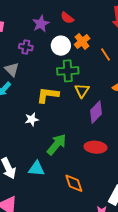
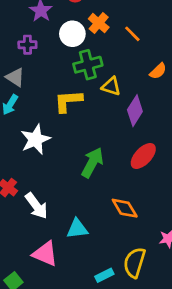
yellow triangle: (82, 91) -> (111, 86), turned -35
white star: (32, 119) -> (35, 139), moved, size x1.6
red ellipse: (95, 147) -> (143, 156), turned -40
cyan triangle: (36, 169) -> (77, 229), moved

